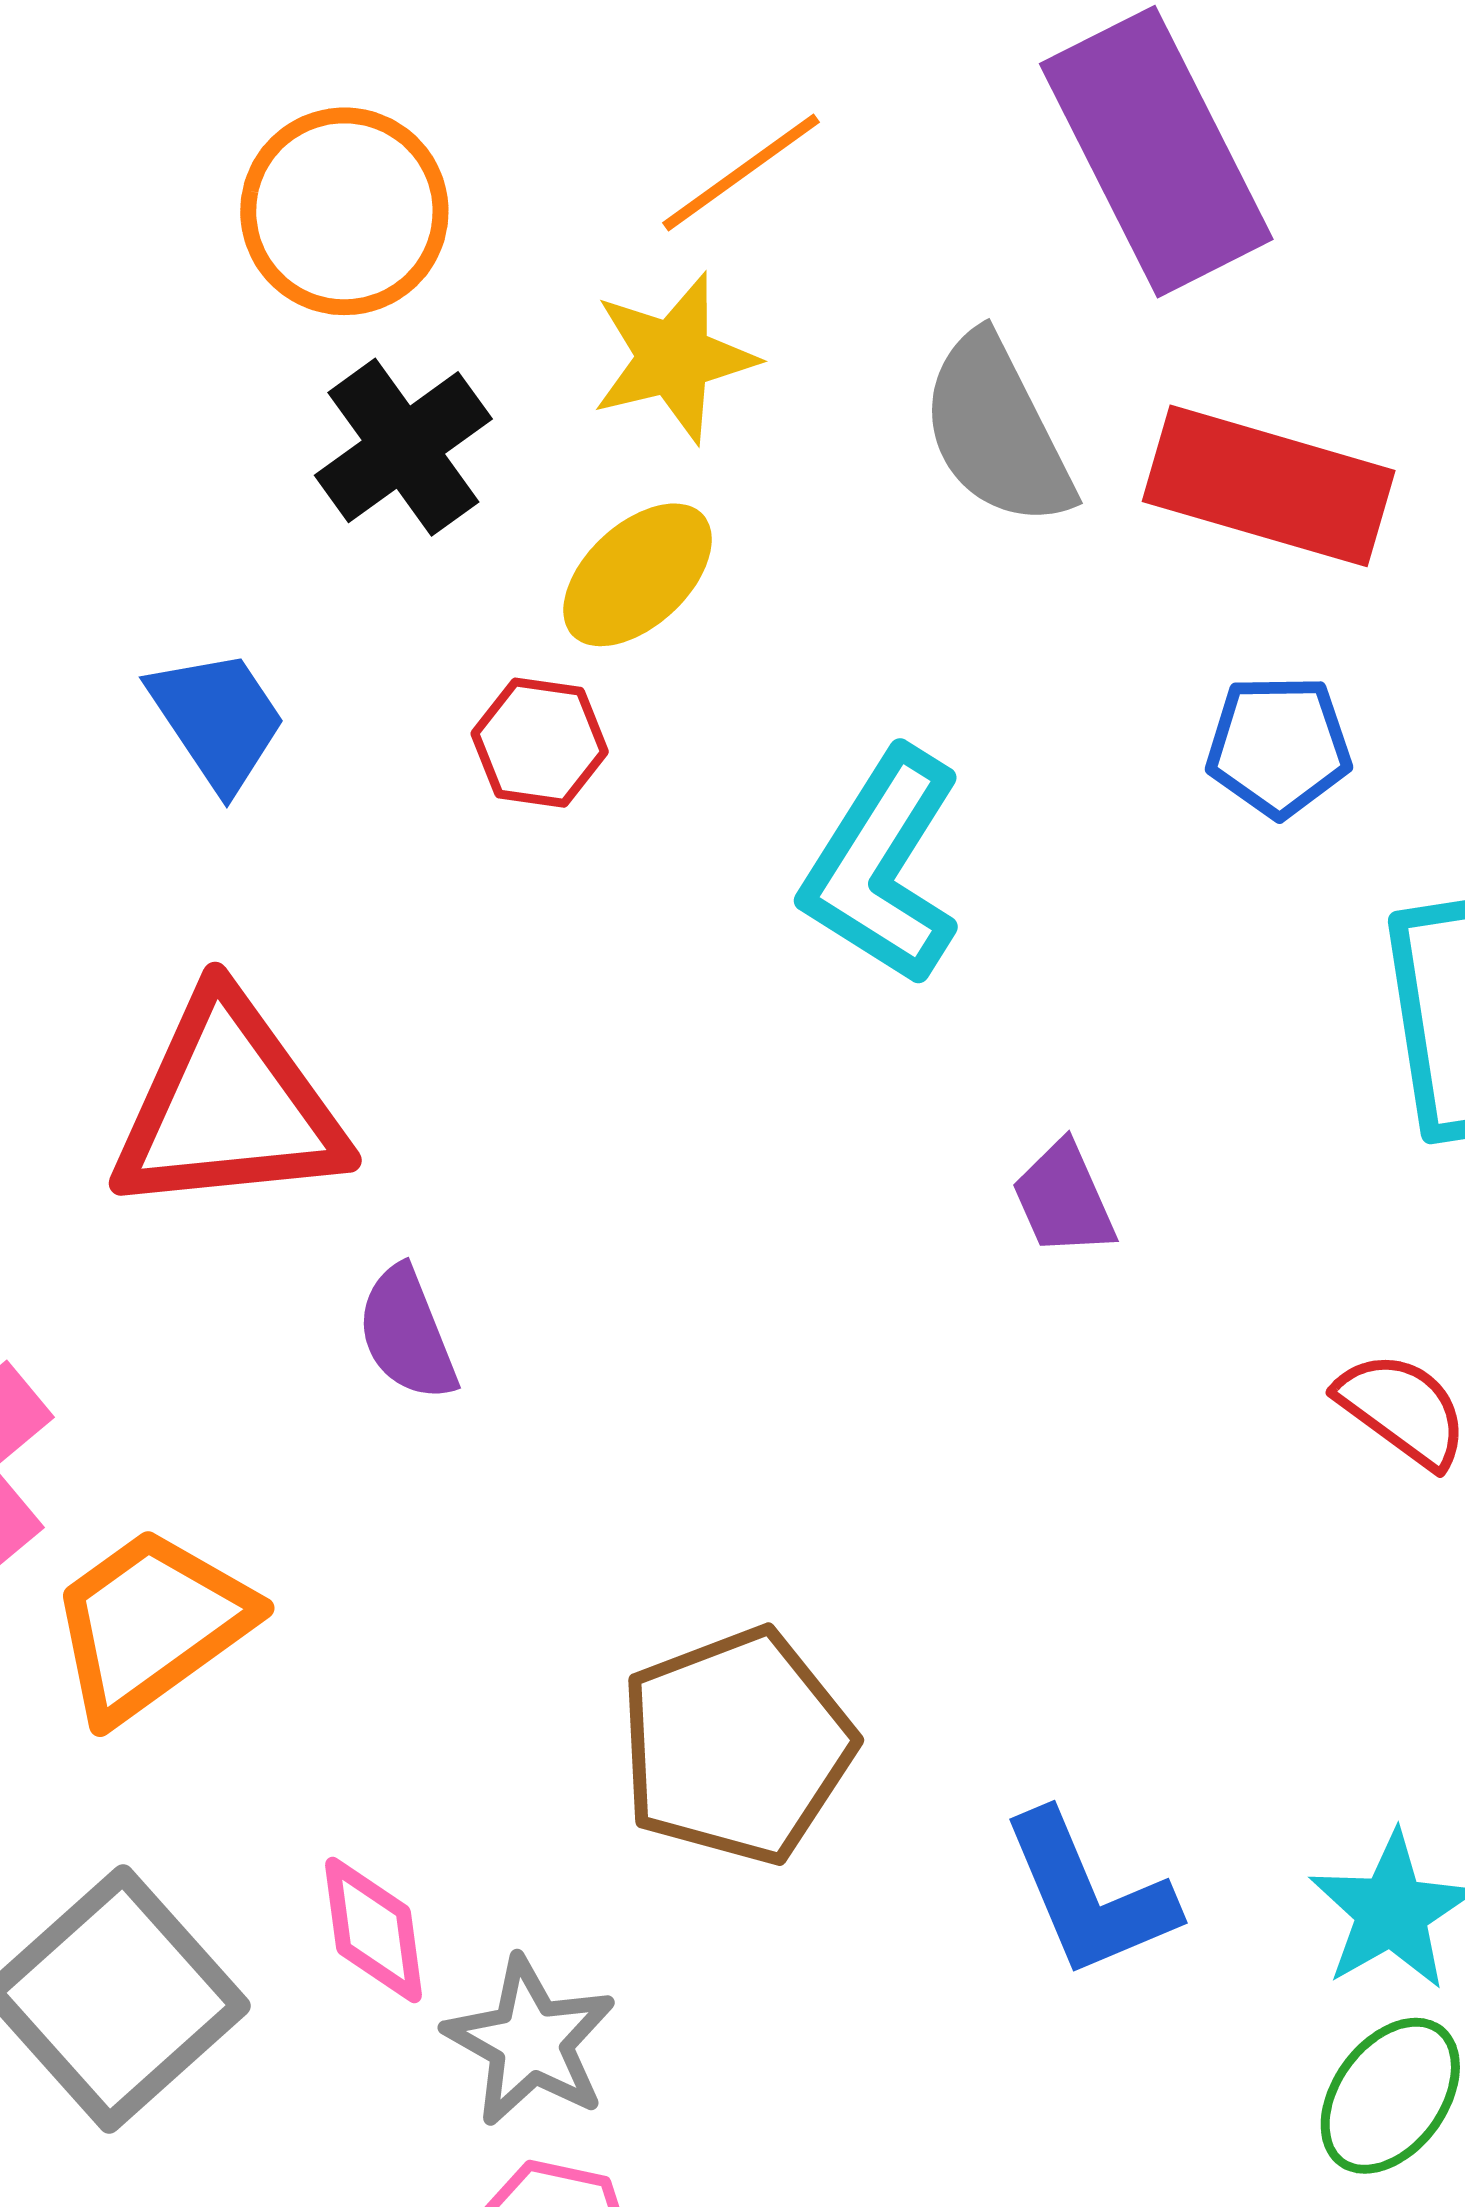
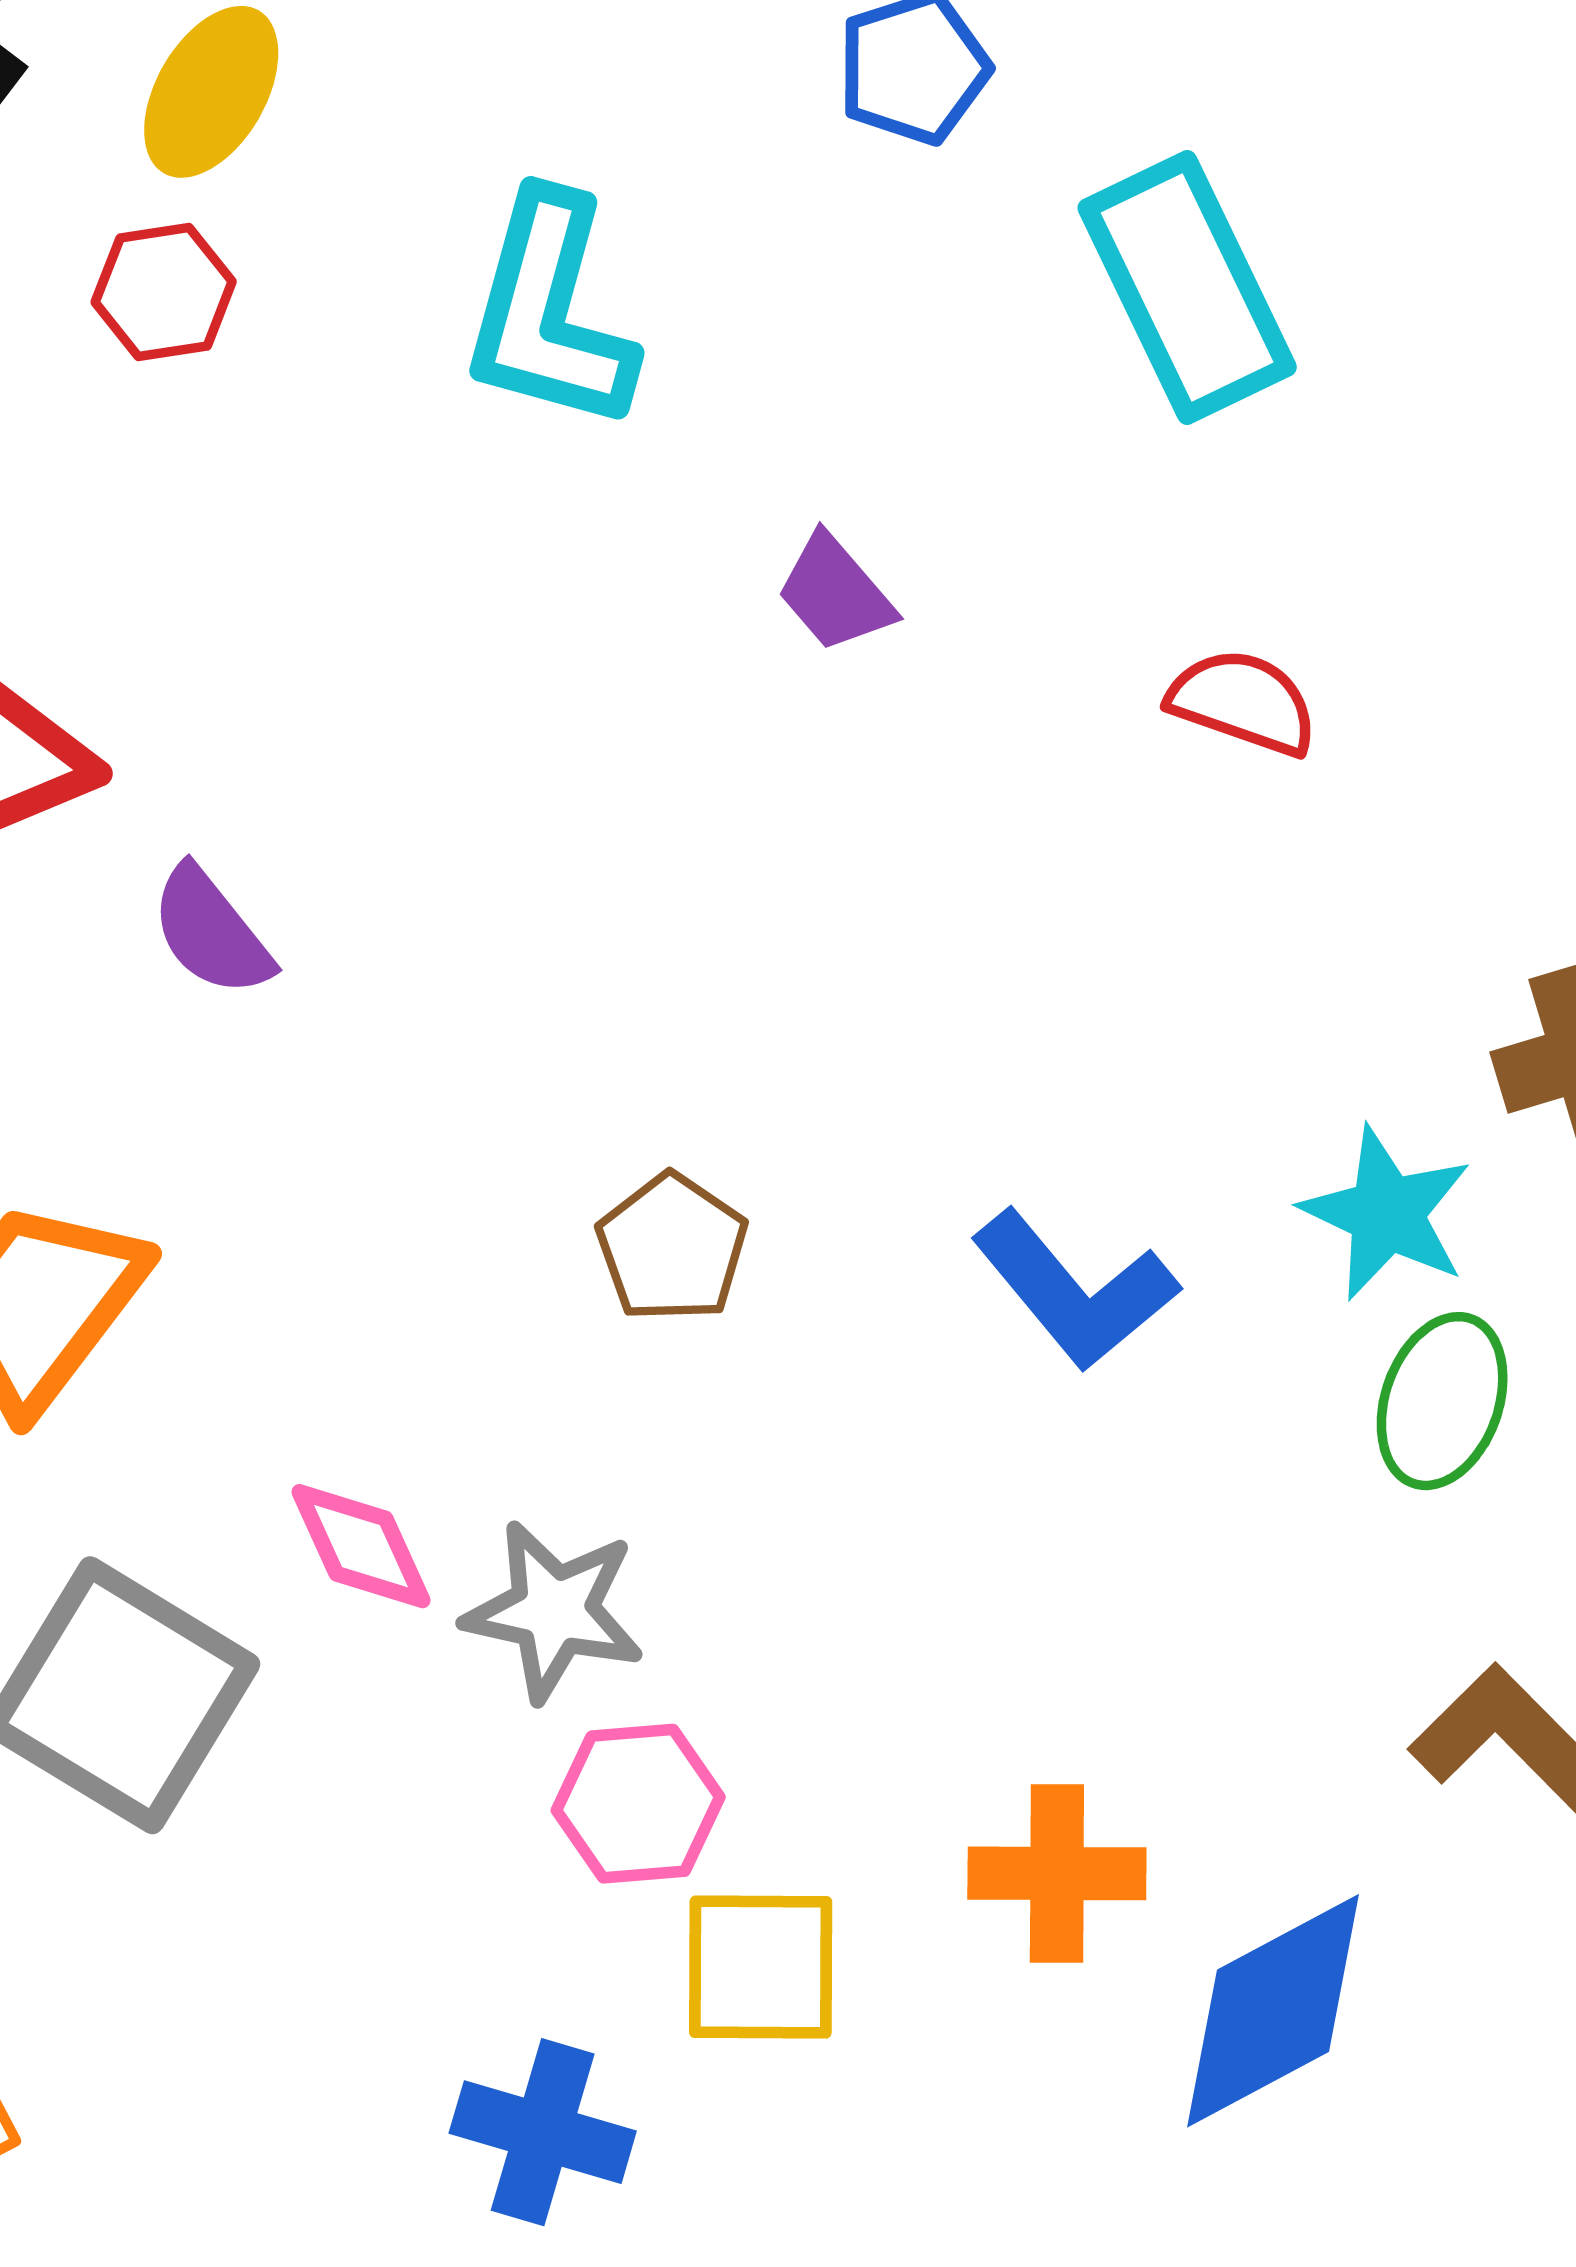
brown pentagon: (737, 1746) -> (672, 1248), size x0.6

